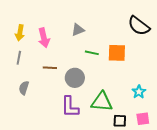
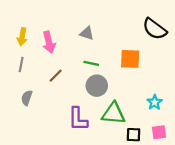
gray triangle: (78, 30) -> (87, 33), turned 40
green line: (92, 53) -> (91, 63), moved
brown line: (50, 68) -> (56, 76), turned -48
gray circle: (75, 78) -> (97, 86), moved

